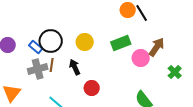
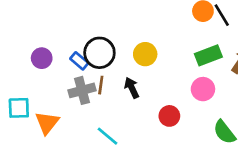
green rectangle: (121, 43) -> (208, 55), moved
pink circle: (141, 58) -> (203, 89), moved
red circle: (92, 88) -> (169, 116), moved

